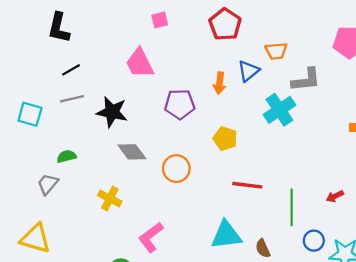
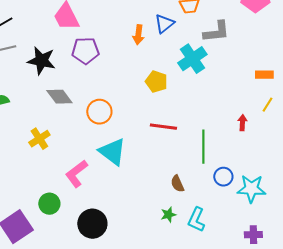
purple pentagon: (180, 104) -> (85, 51), moved
yellow pentagon: (225, 139) -> (156, 82), moved
red arrow: (335, 196) -> (242, 123), moved, turned 119
yellow cross: (110, 198) -> (39, 139), turned 30
cyan triangle: (226, 235) -> (112, 152), moved, turned 44

